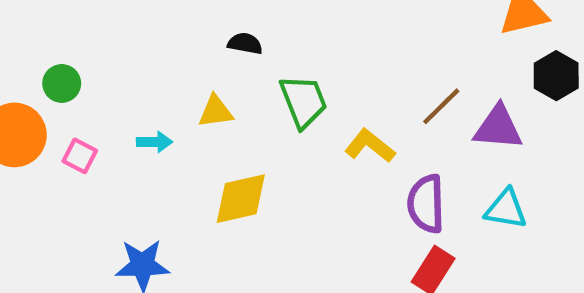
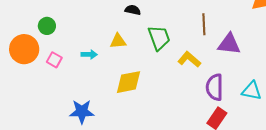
brown line: (441, 106) -> (204, 24), moved, turned -50
purple triangle: (498, 128) -> (229, 44), moved

